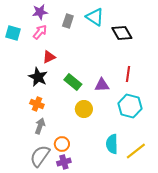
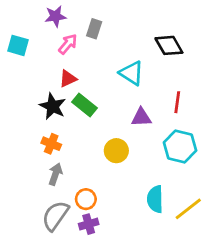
cyan triangle: (95, 17) -> (132, 73), moved
pink arrow: (40, 32) -> (68, 44), moved
green rectangle: (73, 82) -> (84, 105), moved

